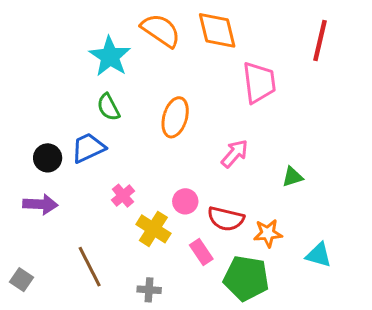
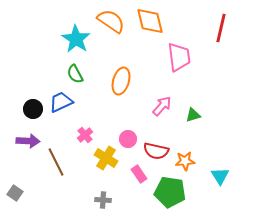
green triangle: (293, 177) -> (193, 115), moved
cyan triangle: (319, 255) -> (220, 176), turned 42
brown line: (90, 267) -> (56, 162), moved

